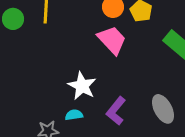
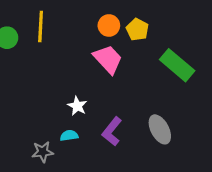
white star: (82, 86) -> (77, 106), size x0.7

